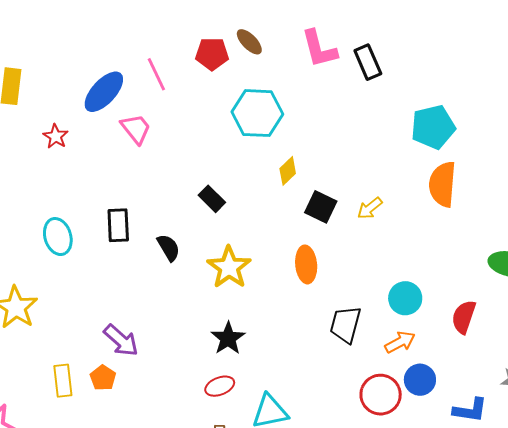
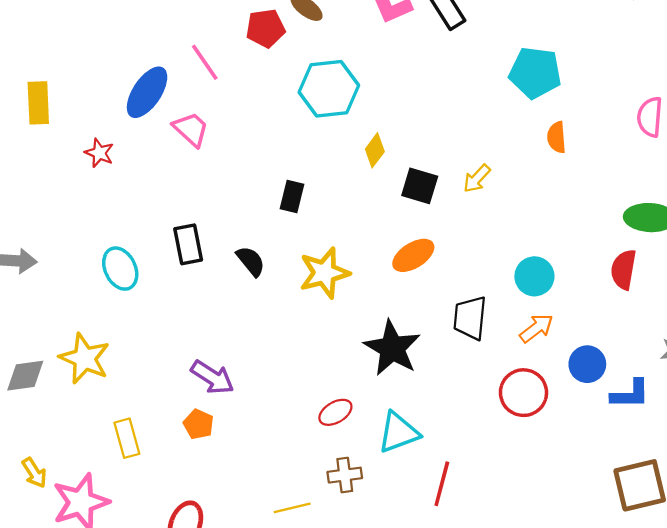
cyan pentagon: (433, 127) -> (535, 73), turned 30
orange semicircle: (442, 184) -> (557, 137), size x0.6
black rectangle: (212, 199) -> (292, 197), turned 68
orange ellipse: (306, 264) -> (413, 255), turned 72
yellow star: (229, 267) -> (324, 273), turned 30
red semicircle: (464, 317) -> (624, 270), moved
black star: (228, 338) -> (392, 348), moved, size x1.4
blue circle: (420, 380) -> (587, 364), moved
yellow rectangle: (63, 381) -> (127, 438), moved

